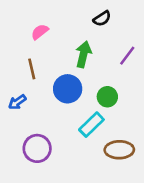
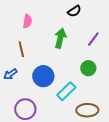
pink semicircle: (40, 32) -> (27, 21), turned 136
blue circle: (68, 89) -> (43, 76), moved
green circle: (107, 97) -> (88, 68), moved

